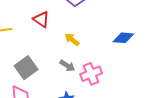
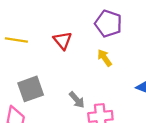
yellow arrow: (72, 40) -> (105, 58), moved

